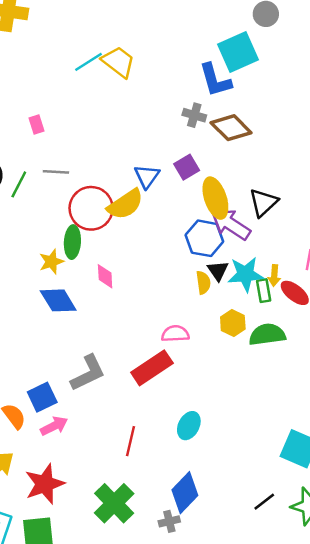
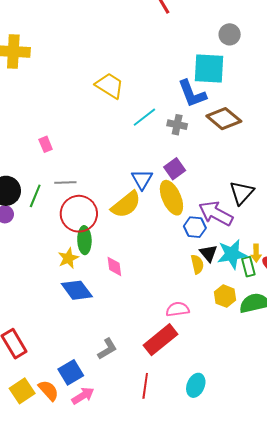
cyan square: (238, 52) -> (209, 68), turned 32
cyan line: (89, 62) -> (144, 117), moved
brown diamond: (231, 128) -> (224, 119), moved
yellow ellipse: (215, 198) -> (171, 198), moved
red circle: (91, 208) -> (79, 214), moved
blue hexagon: (204, 238) -> (195, 227), size x0.7
gray L-shape: (88, 373) -> (107, 349), size x0.7
red line: (131, 441) -> (145, 386), moved

